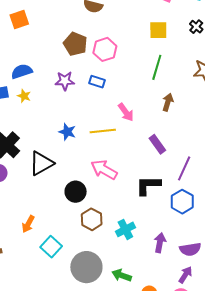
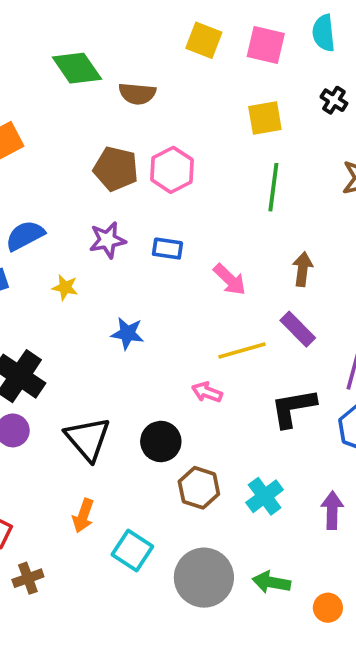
blue rectangle: (97, 82) -> (167, 249), moved
yellow star: (24, 96) -> (65, 287), moved
brown arrow: (168, 102) -> (303, 269), moved
yellow line: (103, 131) -> (242, 350), moved
black triangle: (41, 163) -> (88, 439), moved, turned -32
pink arrow: (104, 170) -> (207, 392), size x0.6

